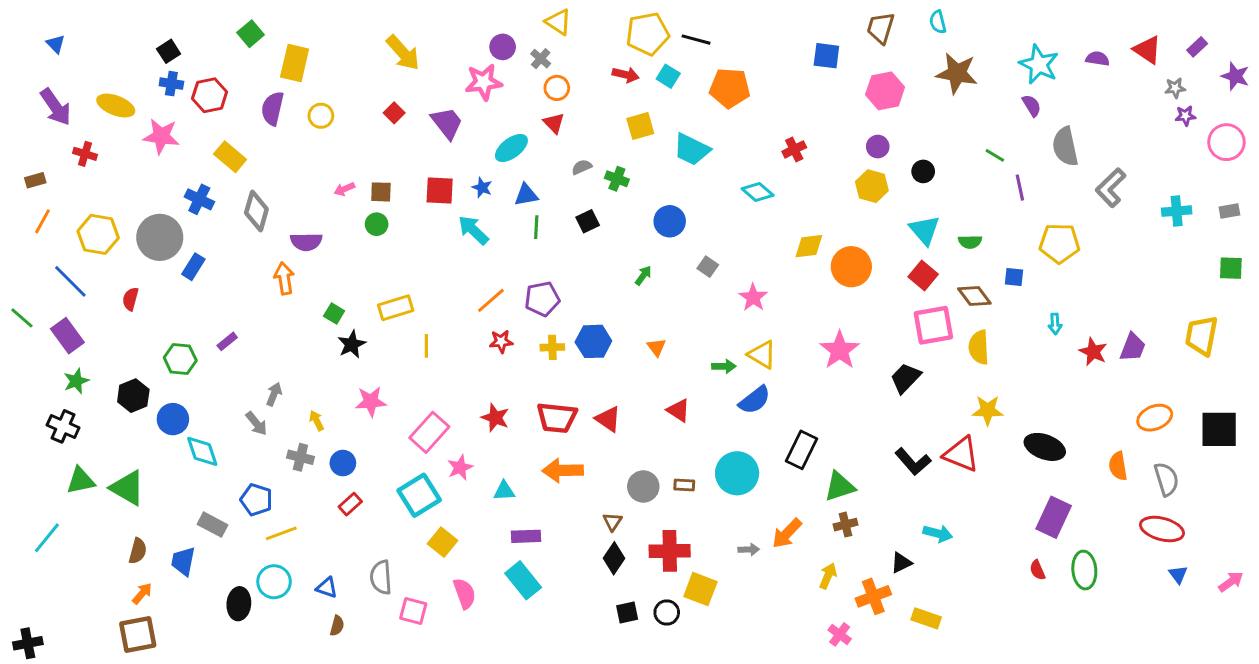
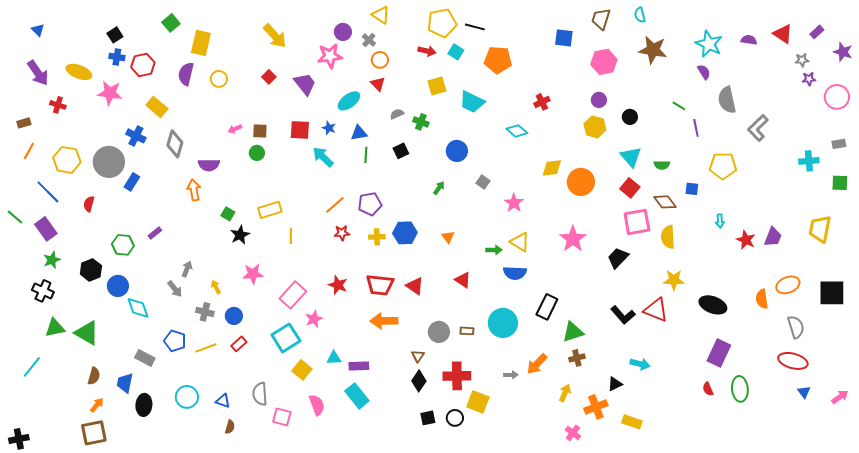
cyan cross: (1177, 211) -> (809, 161), moved
blue semicircle: (755, 400) -> (515, 273), turned 40
orange semicircle: (1118, 466) -> (762, 299), moved
cyan triangle: (504, 491) -> (334, 358), moved
yellow line: (281, 533) -> (206, 348), moved
black ellipse: (239, 604) -> (144, 405), moved

